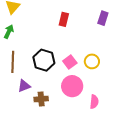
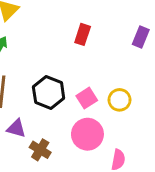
purple triangle: (24, 86) -> (16, 128), turned 32
brown cross: (41, 99) -> (40, 150), turned 32

